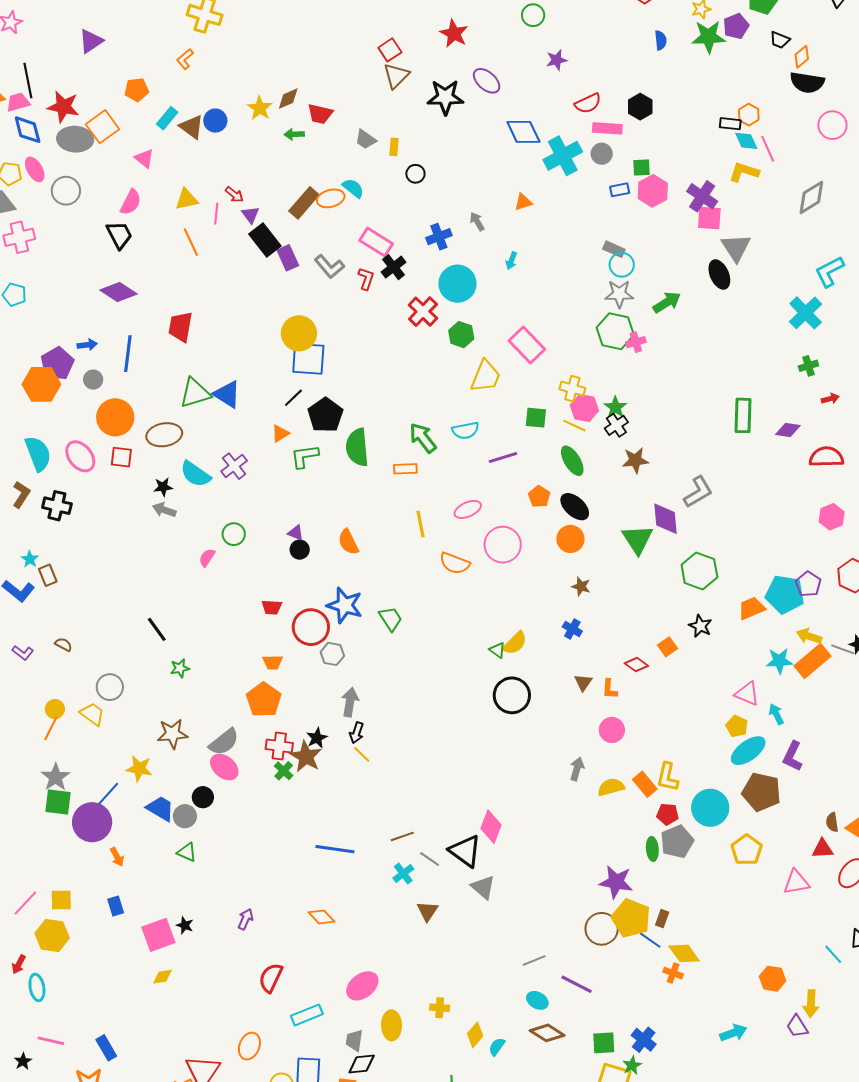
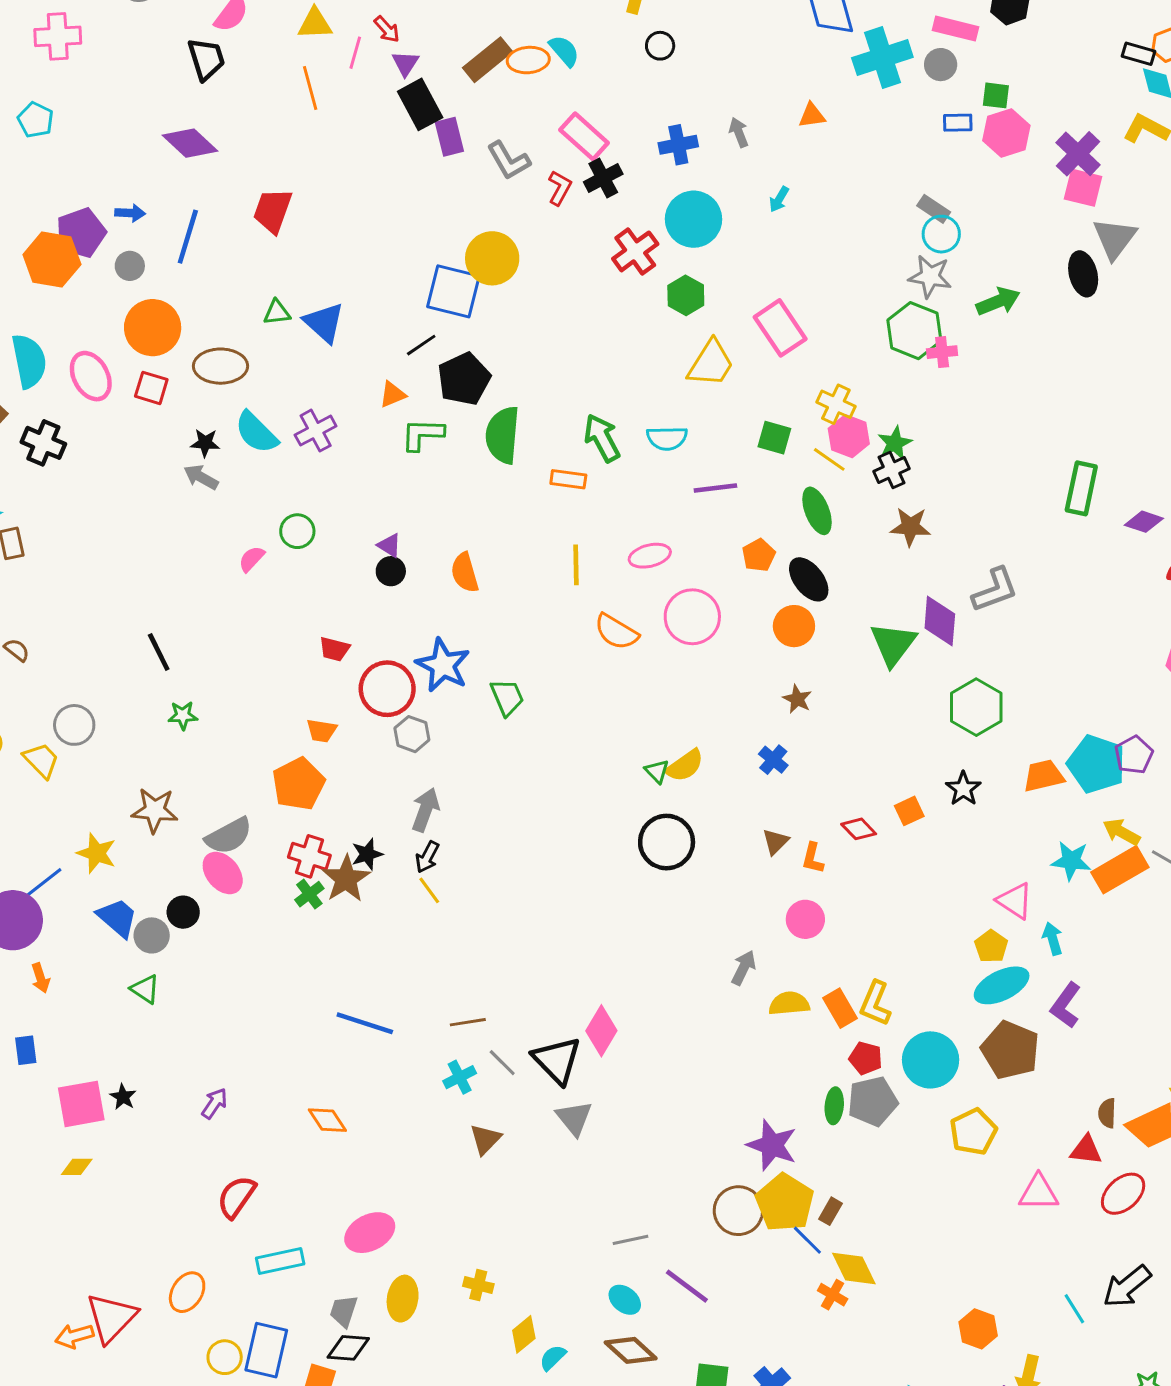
yellow circle: (299, 333) -> (492, 258), moved
green triangle: (195, 393) -> (277, 312), size x0.6

